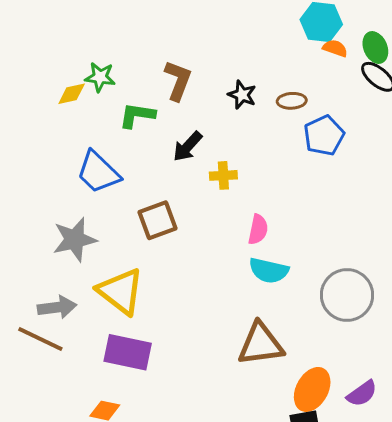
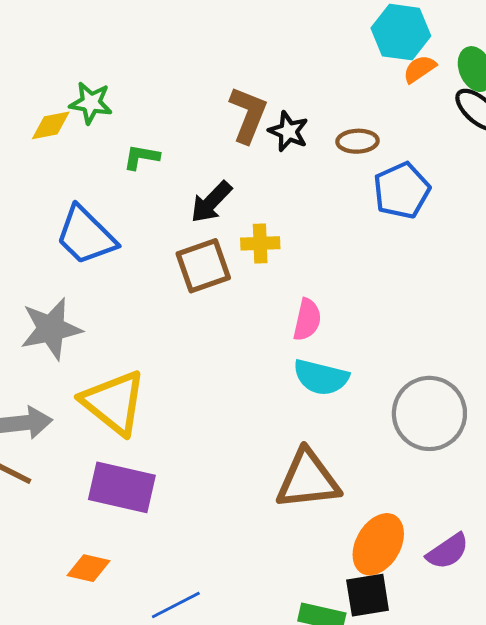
orange semicircle: (335, 48) -> (420, 69), turned -55
brown L-shape: (178, 80) -> (248, 115), moved
green L-shape: (137, 115) -> (141, 157), size x0.7
brown square: (157, 220) -> (203, 266), moved

